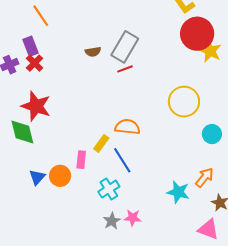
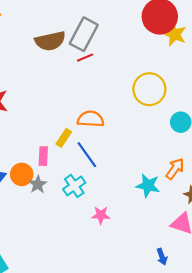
brown semicircle: (93, 52) -> (50, 41), size x1.8
gray star: (112, 221) -> (38, 184), moved

